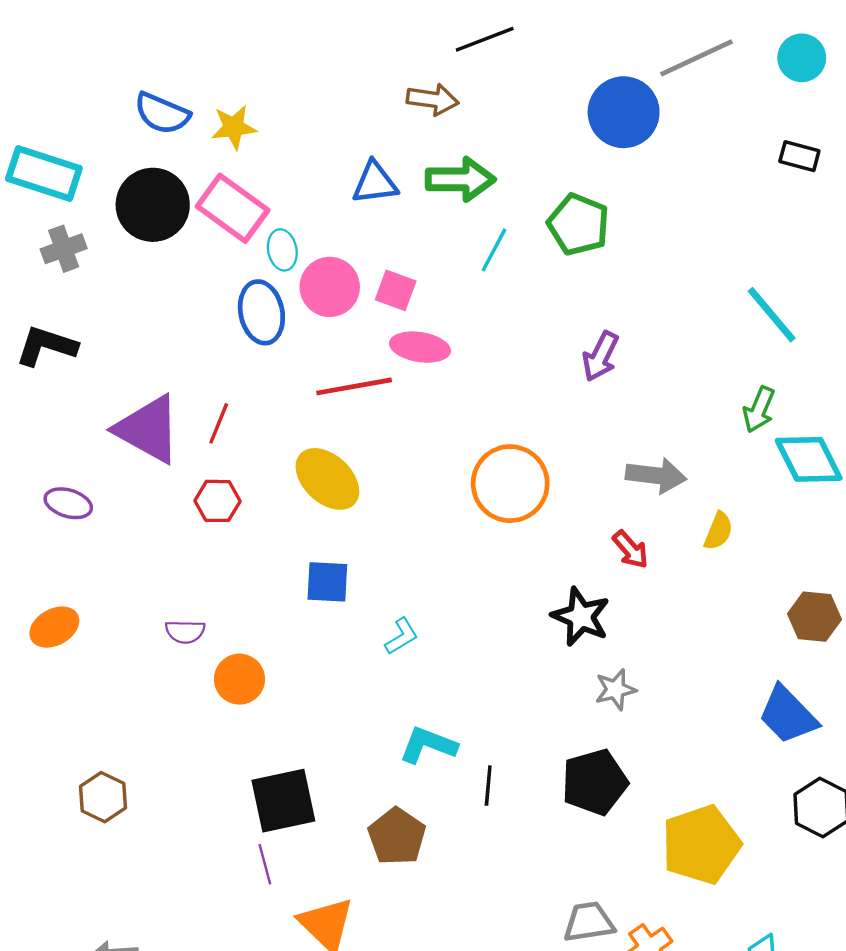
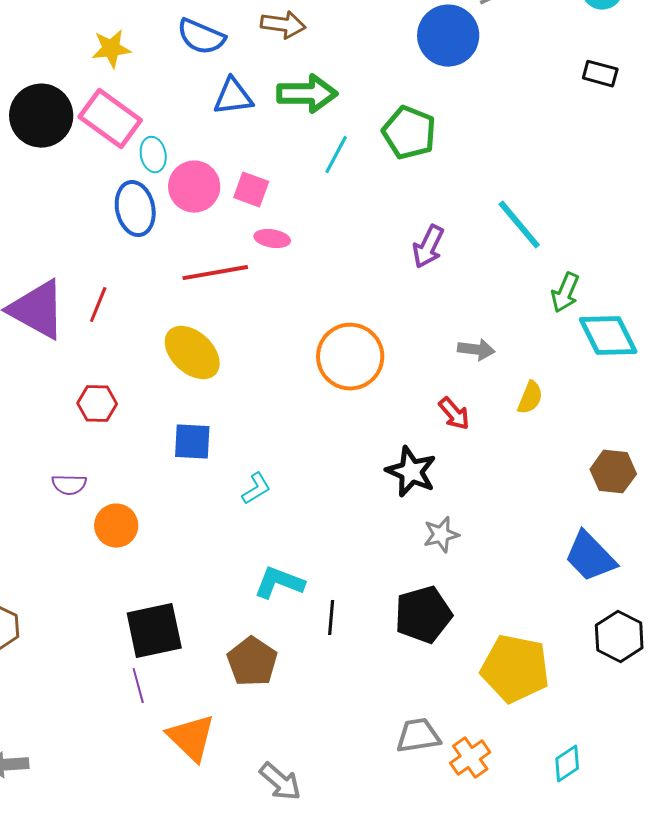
blue semicircle: (162, 113) -> (201, 37), moved
cyan line: (772, 315) -> (519, 225), moved
pink ellipse: (420, 347) -> (272, 239), size x0.7
gray arrow: (656, 475) -> (476, 350), size x0.7
red hexagon: (217, 501) -> (97, 404), moved
yellow pentagon: (701, 845) -> (515, 669), turned 30

